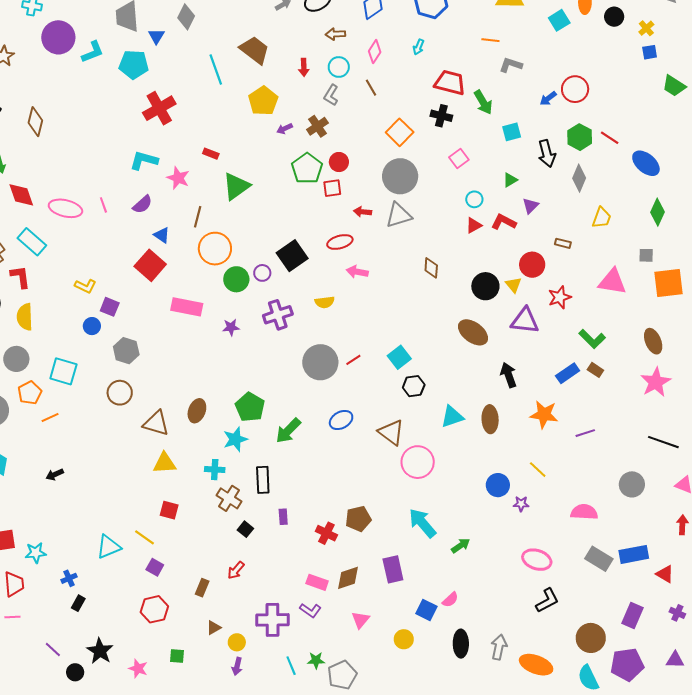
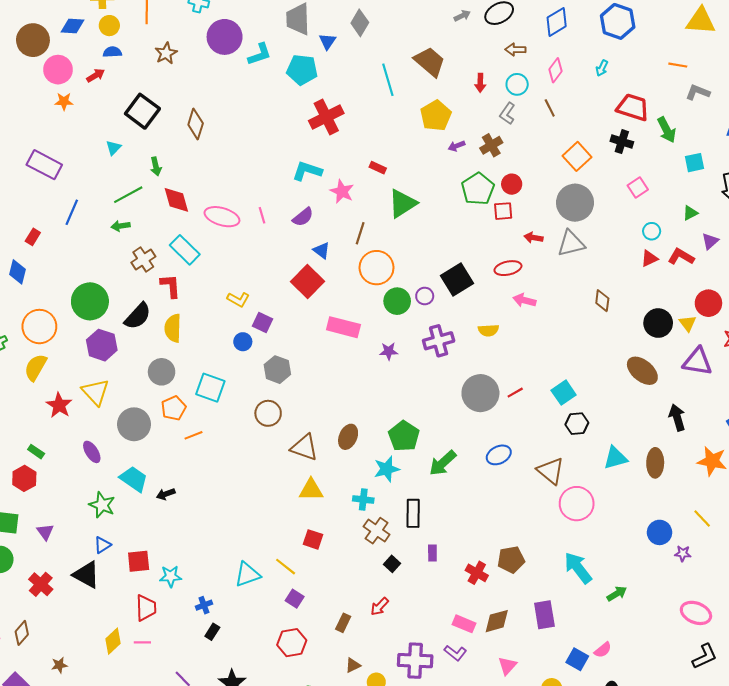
black arrow: (55, 474) -> (166, 494), moved

